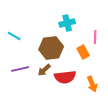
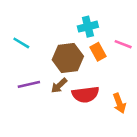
pink line: (95, 37) -> (123, 44), turned -72
orange rectangle: (83, 52) -> (98, 52), moved

